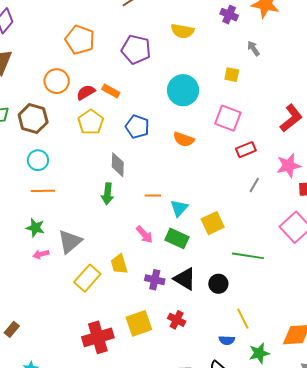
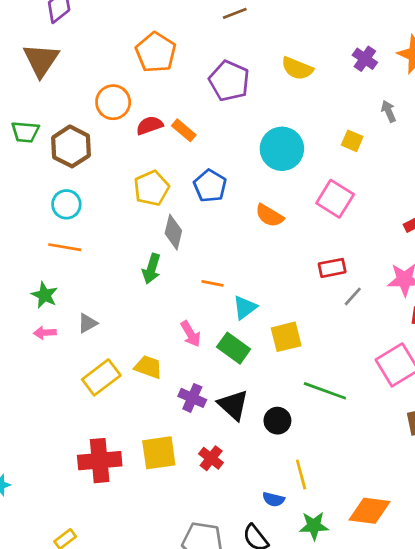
yellow pentagon: (91, 122) -> (151, 188), moved
red rectangle: (246, 150) -> (332, 268), moved
gray triangle: (70, 242) -> (87, 323), size x0.6
yellow trapezoid: (119, 264) -> (148, 367), turned 115

